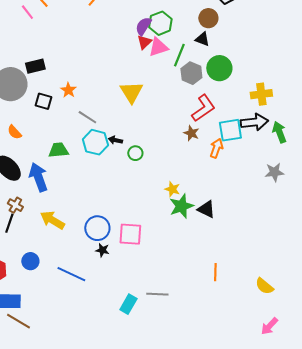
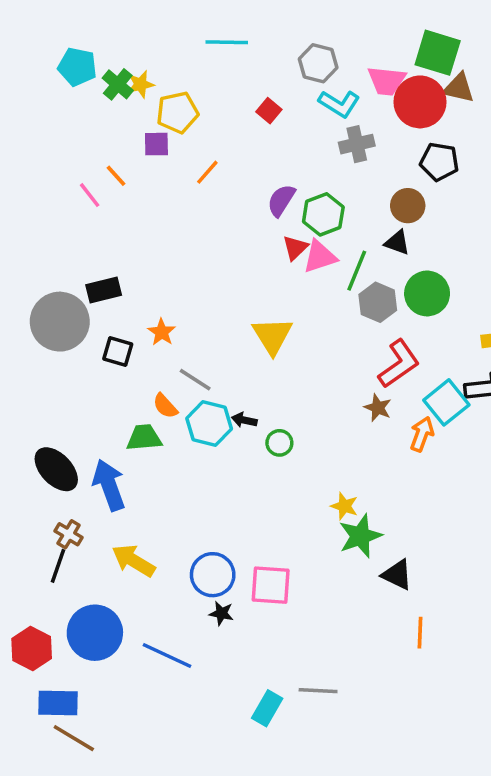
purple semicircle: (143, 26) -> (281, 200), moved
cyan square: (230, 130) -> (446, 402), turned -30
orange semicircle: (14, 132) -> (165, 406), moved
black triangle: (206, 209) -> (397, 575), moved
blue circle: (30, 261) -> (95, 633), size x1.8
orange line: (215, 272) -> (420, 633), moved

